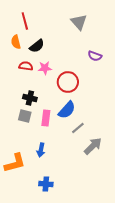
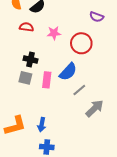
pink star: (45, 68) -> (54, 33), moved
red circle: (68, 82) -> (81, 43), moved
blue arrow: (41, 150) -> (42, 125), moved

